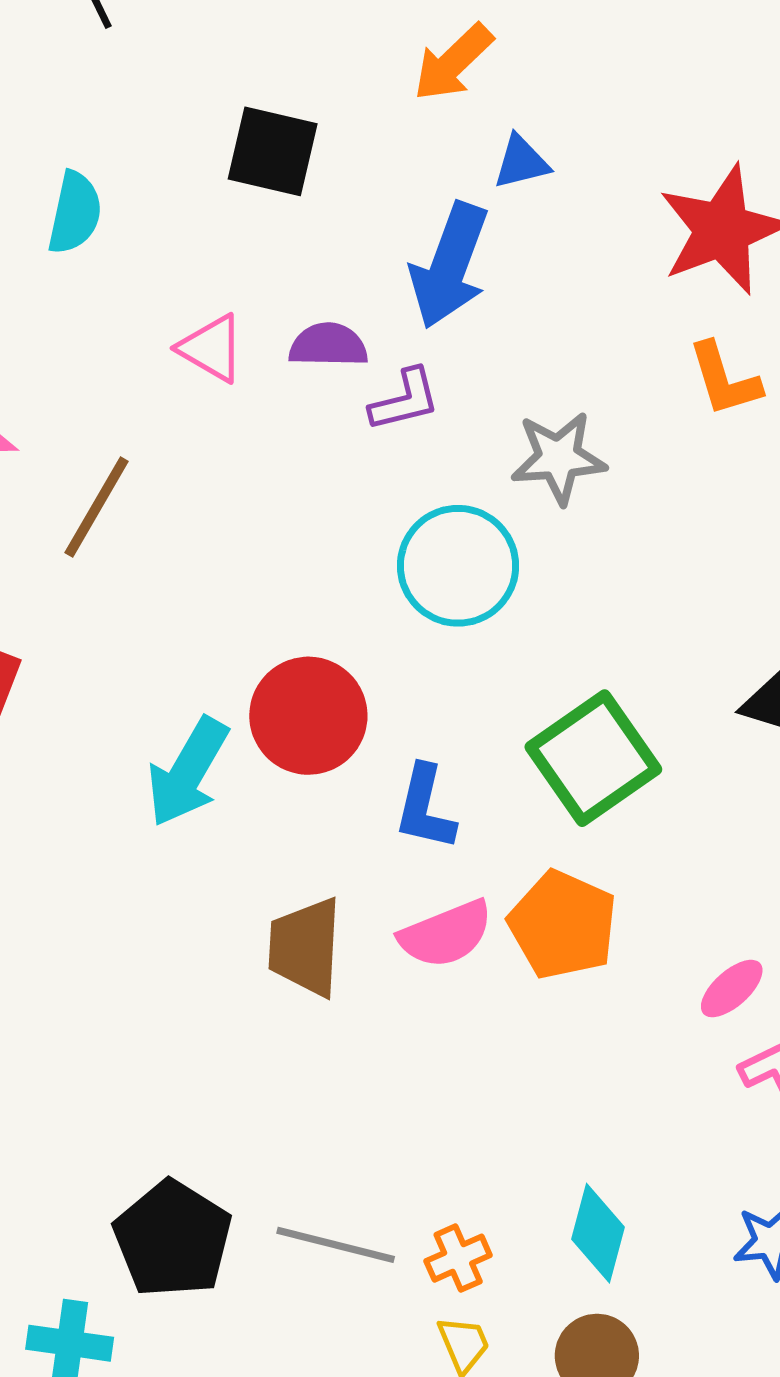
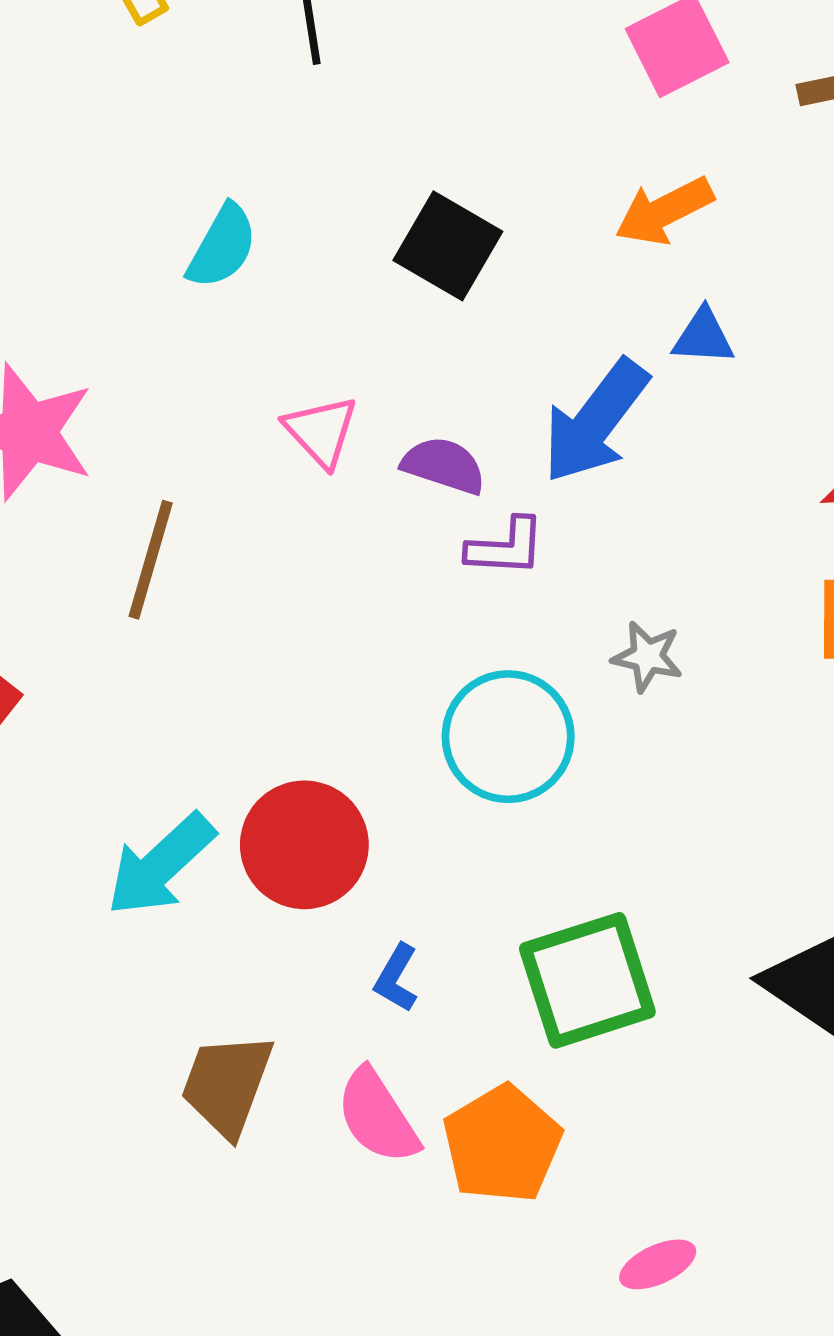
gray star: (559, 458) -> (647, 657), size x0.7
brown line: (97, 507) -> (151, 560), turned -31
blue L-shape: (425, 808) -> (396, 978), size x0.7
pink semicircle: (446, 934) -> (377, 1116), turned 62

